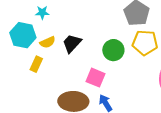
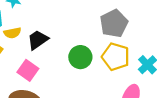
pink square: (96, 78) -> (28, 70), moved

